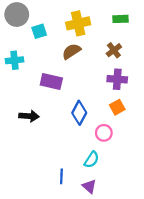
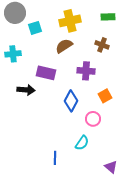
brown cross: (114, 50) -> (102, 45), turned -32
purple cross: (117, 79) -> (86, 71), moved
black arrow: (29, 116) -> (26, 90), moved
purple triangle: (89, 186) -> (111, 167), moved

